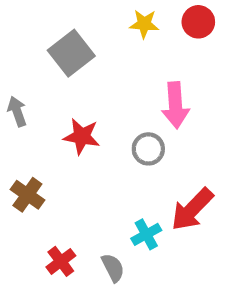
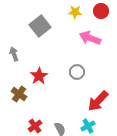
pink arrow: (175, 105) -> (90, 38), moved, turned 115
red star: (82, 136) -> (39, 76), moved, turned 30
cyan cross: (146, 234) -> (88, 126), moved

